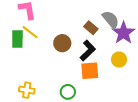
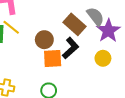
brown rectangle: (91, 28) -> (75, 24), size x1.5
orange square: (90, 71) -> (53, 58), moved

